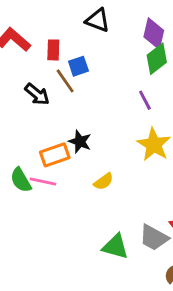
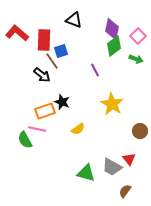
red rectangle: (53, 50) -> (44, 40), size x1.5
black arrow: (37, 94) -> (42, 75), moved
purple line: (145, 100) -> (95, 70), moved
green semicircle: (21, 180) -> (25, 140), moved

